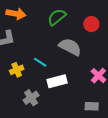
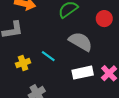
white rectangle: (57, 81) -> (83, 73), moved

